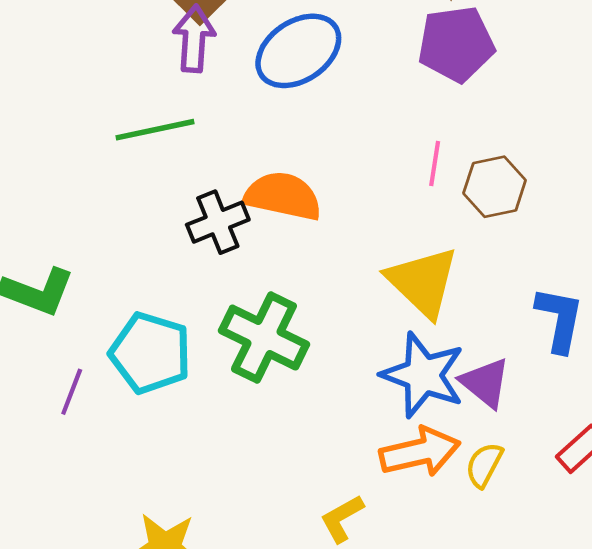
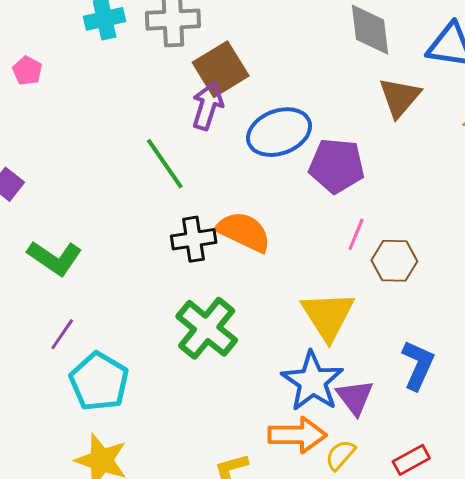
purple pentagon: (456, 44) -> (337, 166), moved
green line: (155, 130) -> (165, 164), turned 54
cyan pentagon: (150, 353) -> (99, 382), moved

